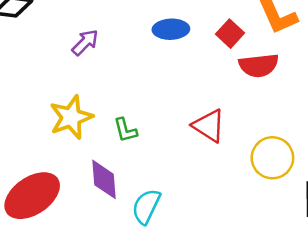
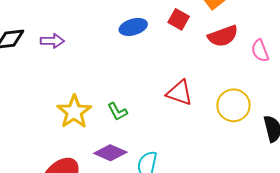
purple arrow: (85, 42) -> (52, 41), moved, turned 60
red semicircle: (259, 65) -> (223, 36), moved
purple diamond: (104, 179) -> (110, 153), turned -48

